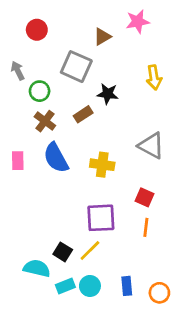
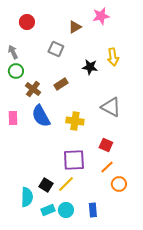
gray square: (76, 67) -> (56, 49), size x0.7
green circle: (40, 91) -> (16, 71), moved
black star: (108, 94) -> (90, 67), moved
orange line: (146, 227) -> (107, 167), turned 40
cyan semicircle: (37, 268) -> (27, 197), turned 78
orange circle: (159, 293) -> (119, 184), moved

